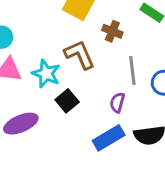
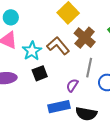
brown cross: (112, 31) -> (85, 38), size x1.5
brown L-shape: (80, 55) -> (58, 46), turned -35

